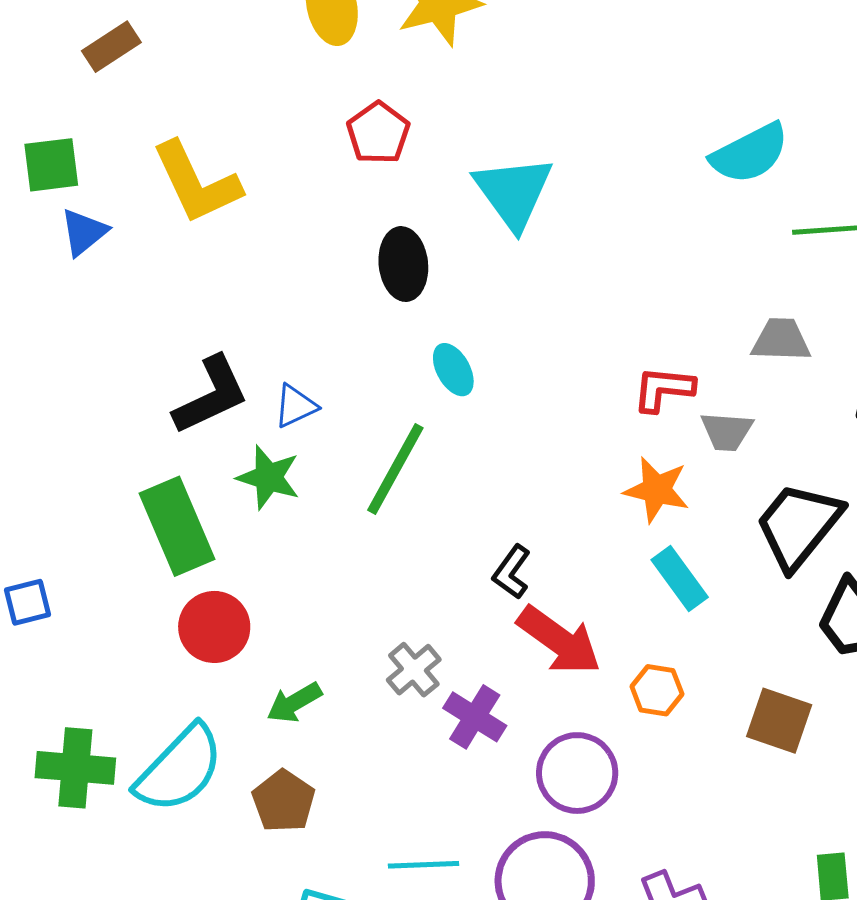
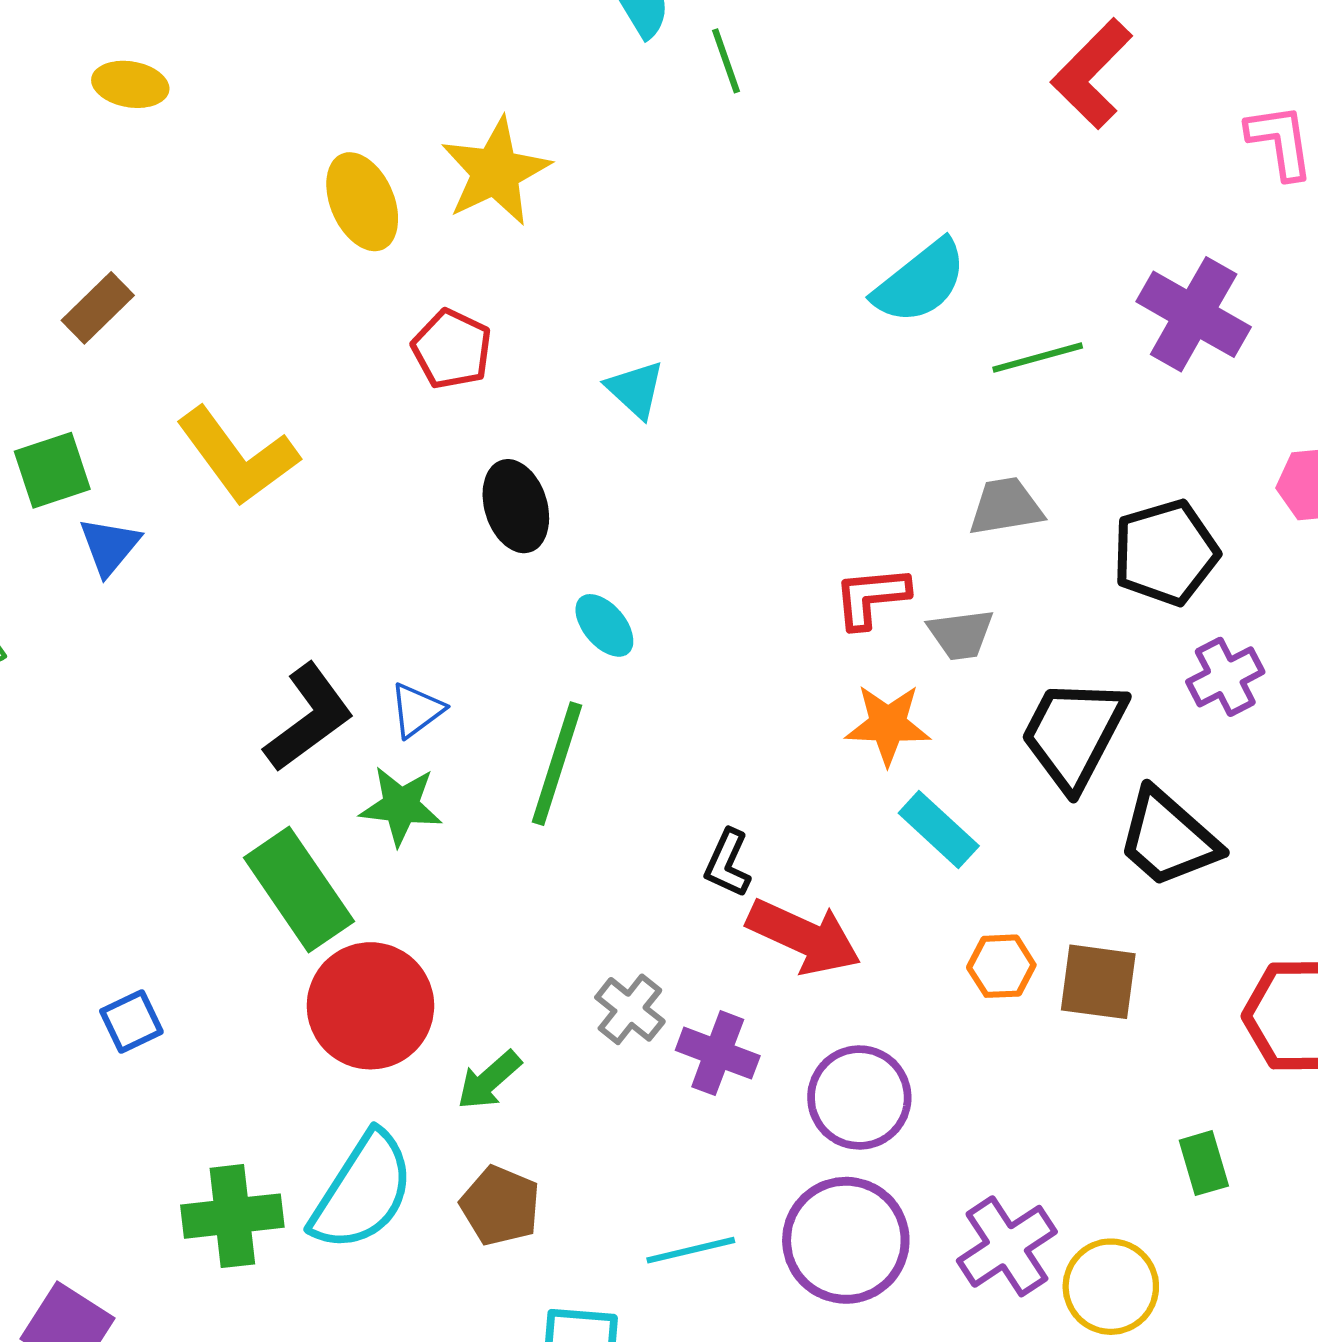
cyan triangle: (513, 192) -> (635, 389), size x0.6
red circle: (214, 627) -> (370, 1006), size x1.4
orange hexagon: (657, 690) -> (1001, 966), moved

